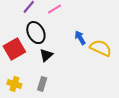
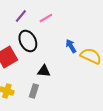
black triangle: (46, 55) -> (44, 71), moved, turned 48

